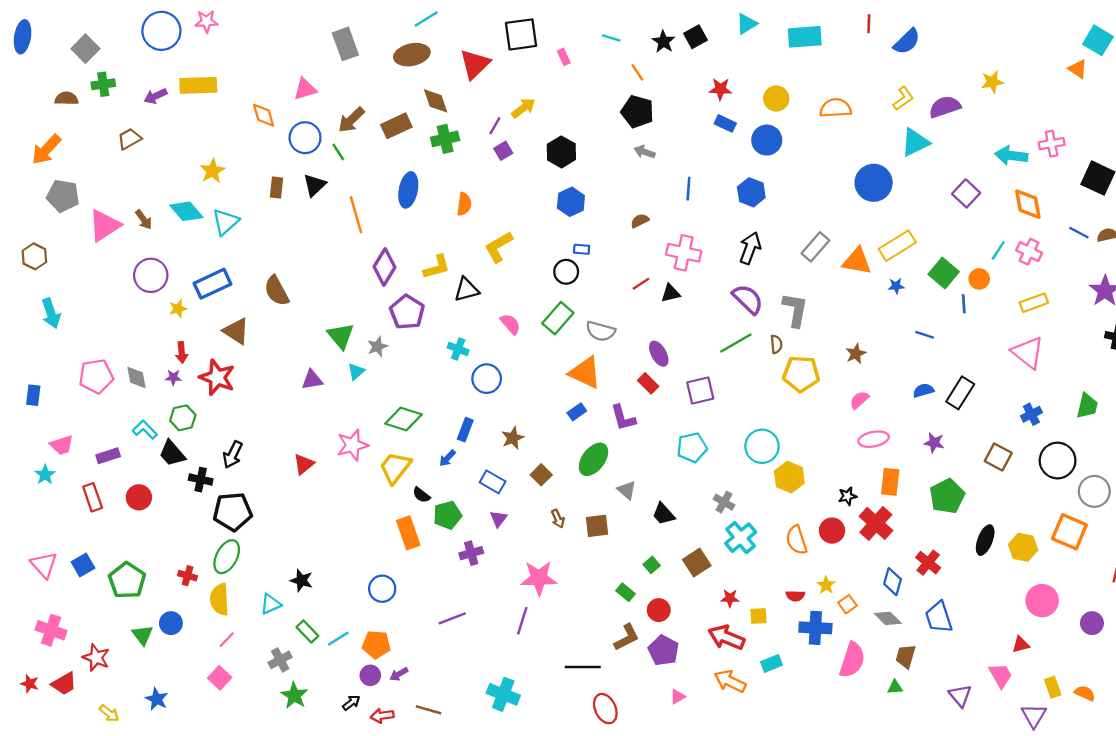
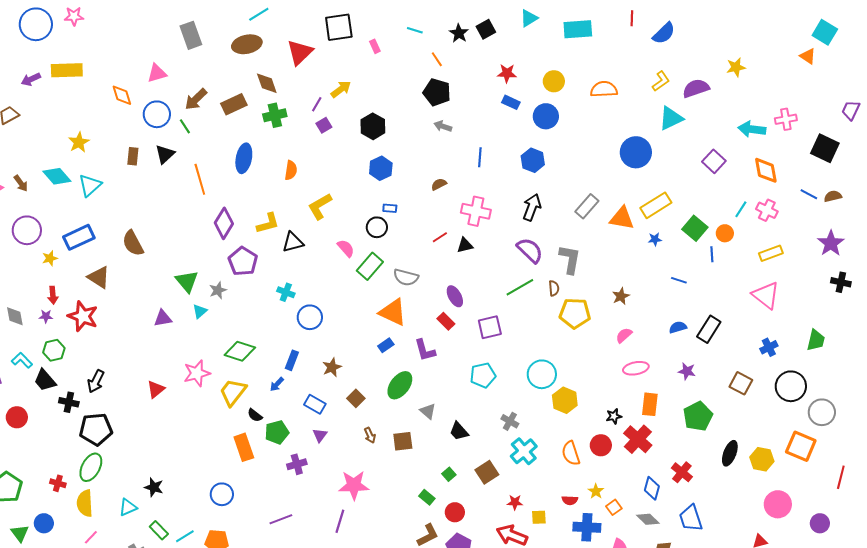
pink semicircle: (510, 324) -> (346, 248), moved

